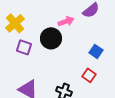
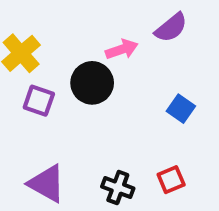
red square: (89, 75) -> (171, 180), moved, turned 32

